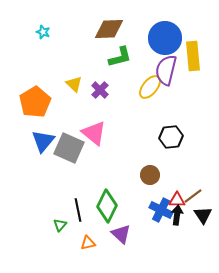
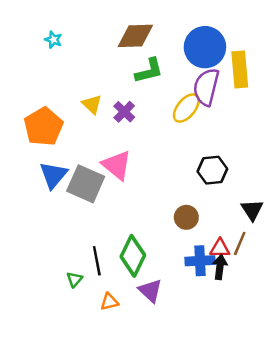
brown line: (193, 196) -> (240, 243), turned -30
blue cross: (161, 210) -> (200, 261), turned -30
black triangle: (203, 215) -> (252, 210), moved

